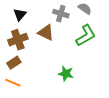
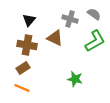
brown cross: (18, 40) -> (27, 45), turned 30

